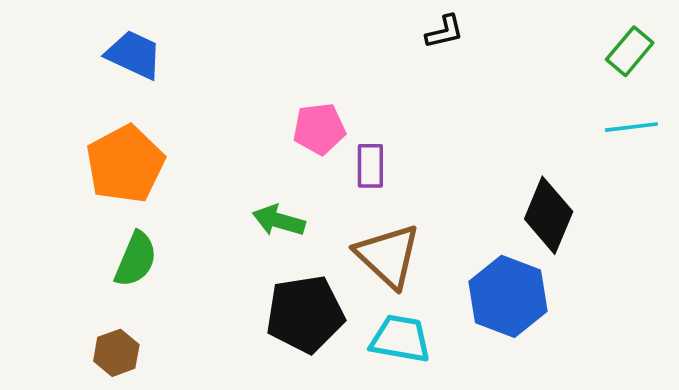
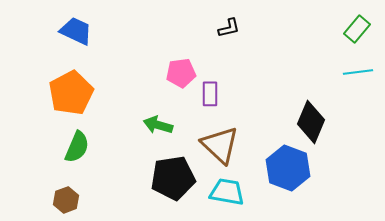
black L-shape: (444, 32) -> (229, 28), moved

